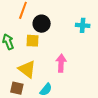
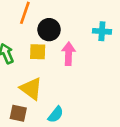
pink arrow: (61, 63) -> (69, 54), moved

